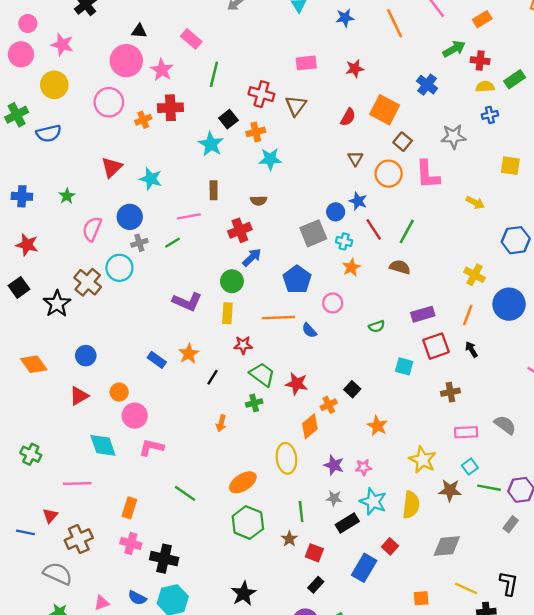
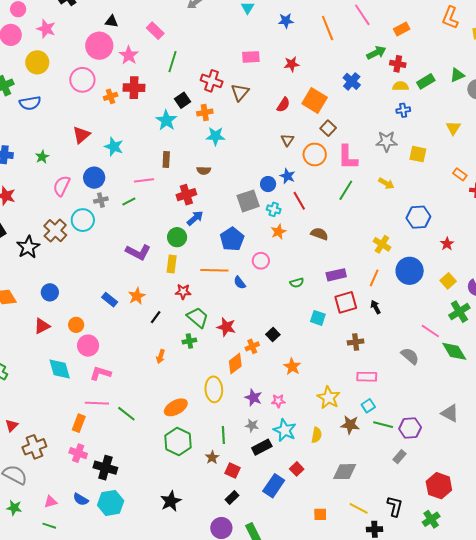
gray star: (453, 136) -> (387, 141), moved
green line: (407, 231) -> (346, 190), moved
gray semicircle: (505, 425) -> (410, 356), moved
pink line: (77, 483) -> (97, 403), moved
yellow semicircle: (411, 505) -> (317, 435), size x0.7

